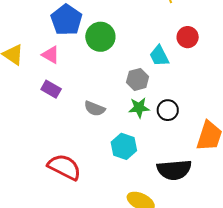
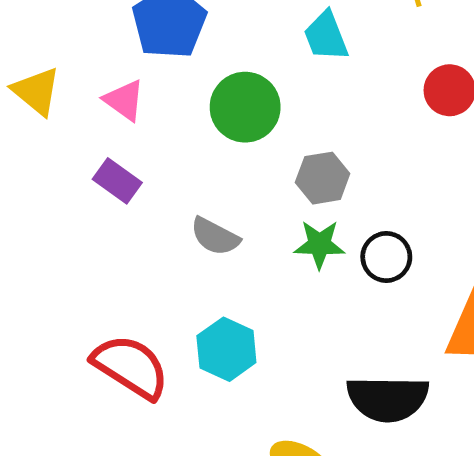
green circle: (100, 37) -> (245, 107), moved
cyan trapezoid: (159, 56) -> (326, 36), moved
cyan hexagon: (124, 146) -> (226, 349), moved

